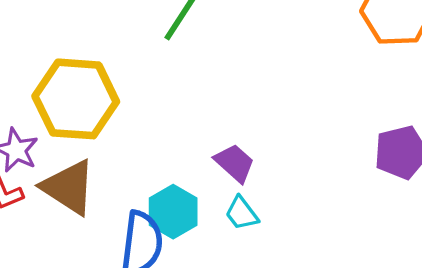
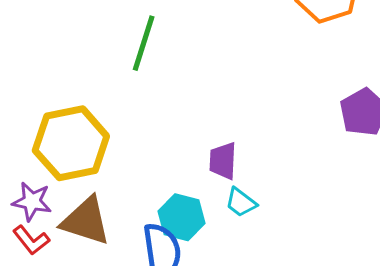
purple trapezoid: (235, 163) -> (223, 161), turned -114

